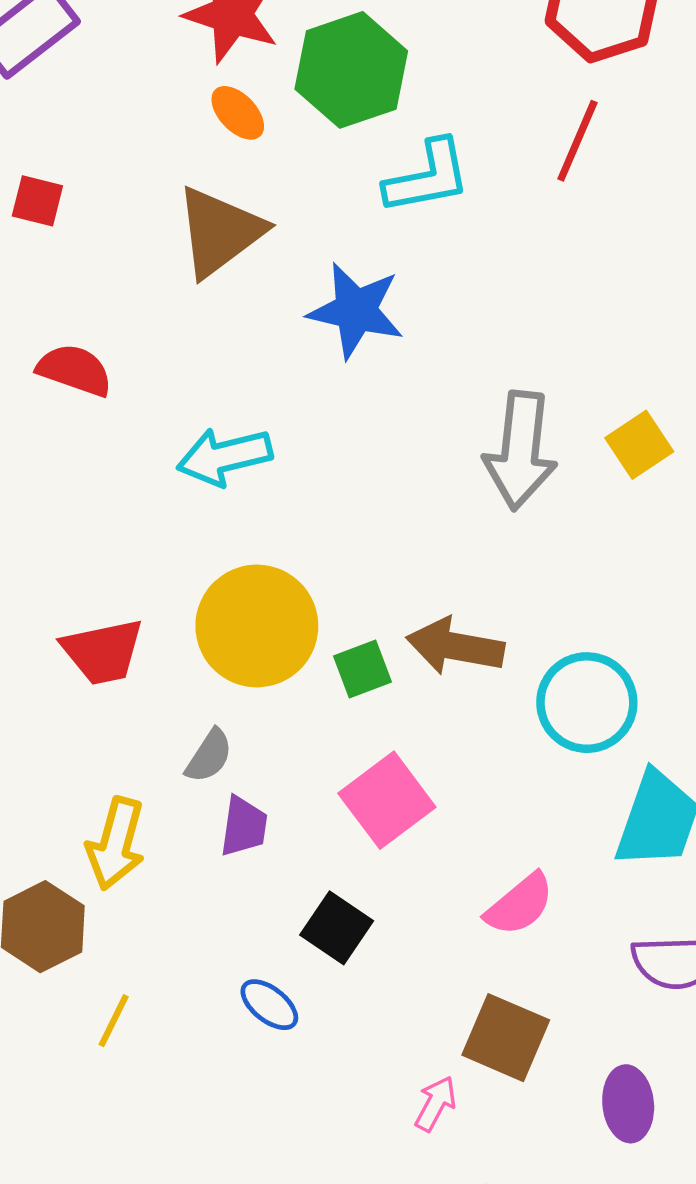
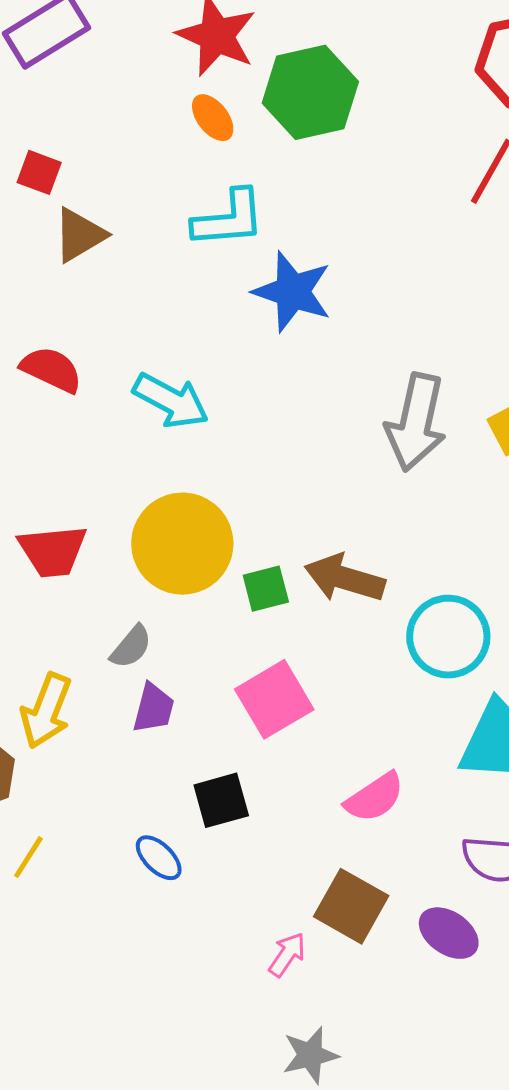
cyan L-shape: (428, 177) -> (229, 219), moved
brown triangle: (219, 232) -> (79, 235), moved, size x0.7
red semicircle: (75, 370) -> (51, 370), moved
cyan arrow: (224, 457) -> (171, 401), turned -144
black square: (337, 928) -> (221, 800), turned 34
purple ellipse: (628, 1104) -> (449, 933), moved, turned -56

